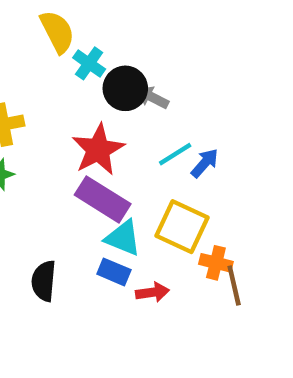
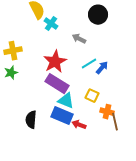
black circle: (125, 88) -> (98, 15), moved
yellow square: (182, 227) -> (92, 96), size x0.6
blue rectangle: (114, 272) -> (62, 116), size x1.5
red arrow: (153, 292) -> (79, 125), turned -152

